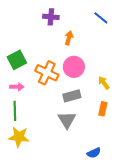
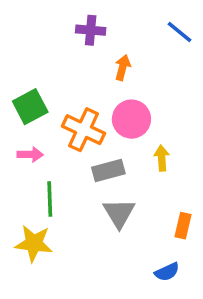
yellow arrow: (104, 83) -> (162, 158), moved, turned 32
gray rectangle: (72, 96) -> (108, 171), moved
orange rectangle: (103, 109) -> (183, 226), moved
green line: (15, 111) -> (50, 199), moved

